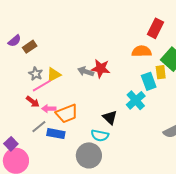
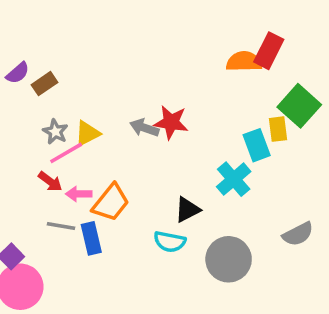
orange semicircle: (142, 51) -> (244, 61), moved
orange trapezoid: (67, 114) -> (111, 203), turned -30
black triangle: (110, 117) -> (187, 210), turned 49
gray line: (39, 127) -> (61, 226), turned 49
blue rectangle: (56, 134) -> (91, 238), turned 66
gray circle: (89, 155) -> (229, 259), moved

